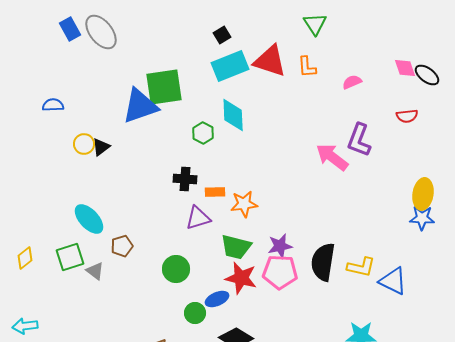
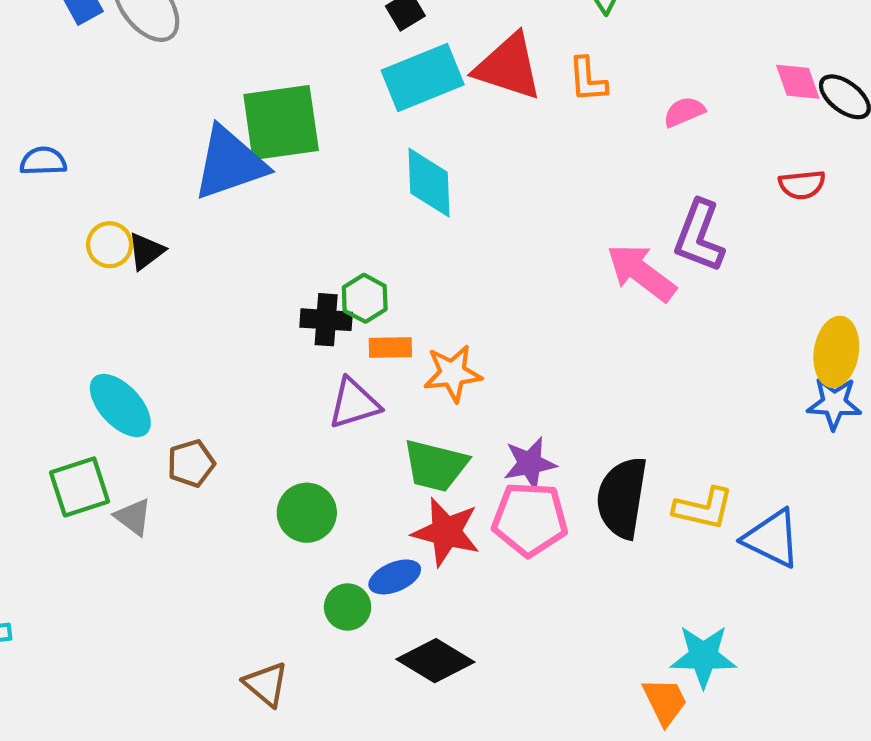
green hexagon: (203, 133) -> (365, 298), moved

